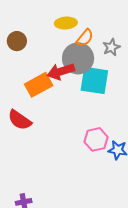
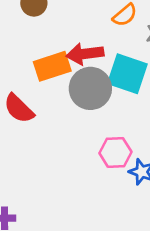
gray circle: (78, 58) -> (90, 88), moved

